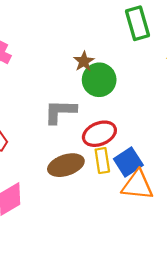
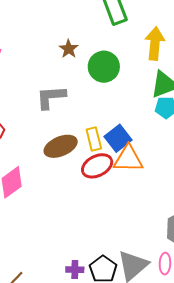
green circle: (99, 80) -> (104, 67), moved
red ellipse: (99, 134) -> (97, 166), moved

